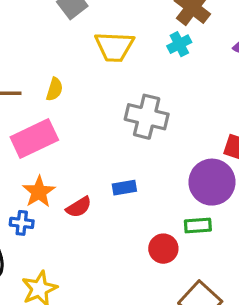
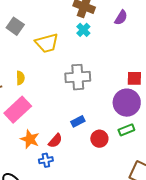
blue cross: (22, 223) -> (46, 160), moved
red circle: (163, 249) -> (99, 139), moved

